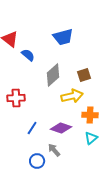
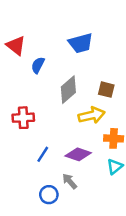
blue semicircle: (28, 55) -> (38, 65), turned -104
brown square: (84, 75) -> (106, 90), turned 32

